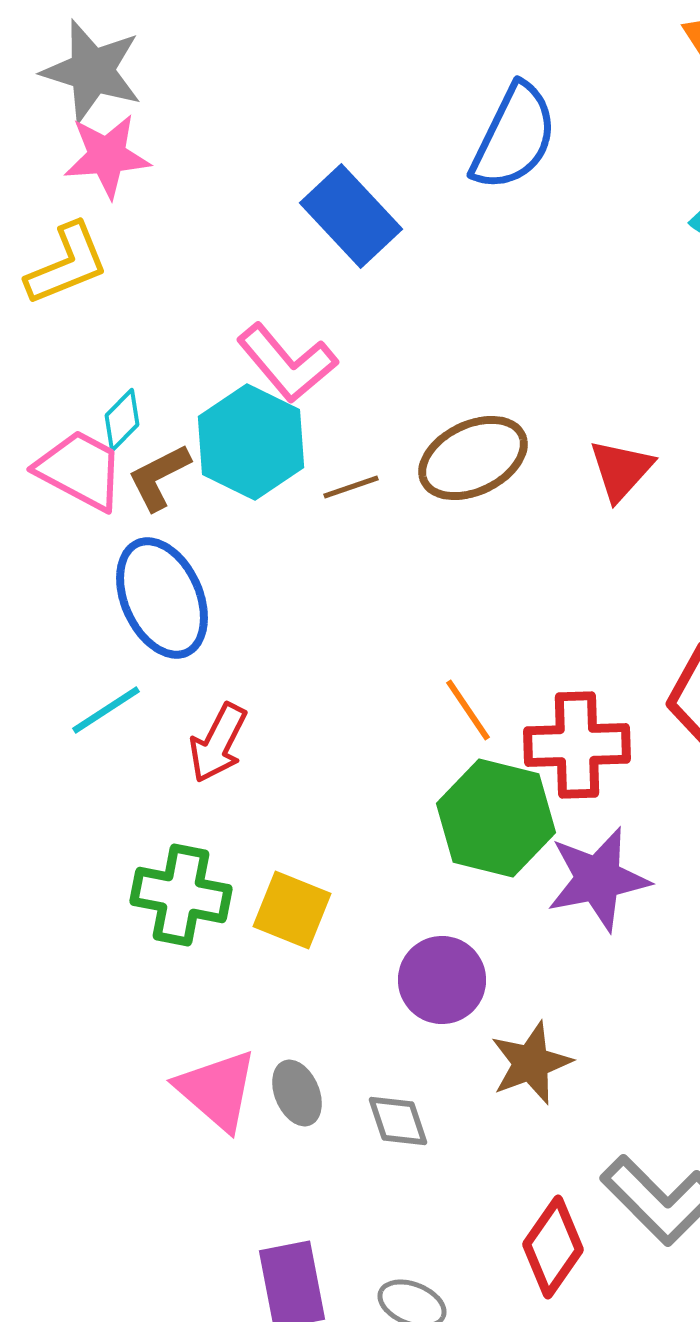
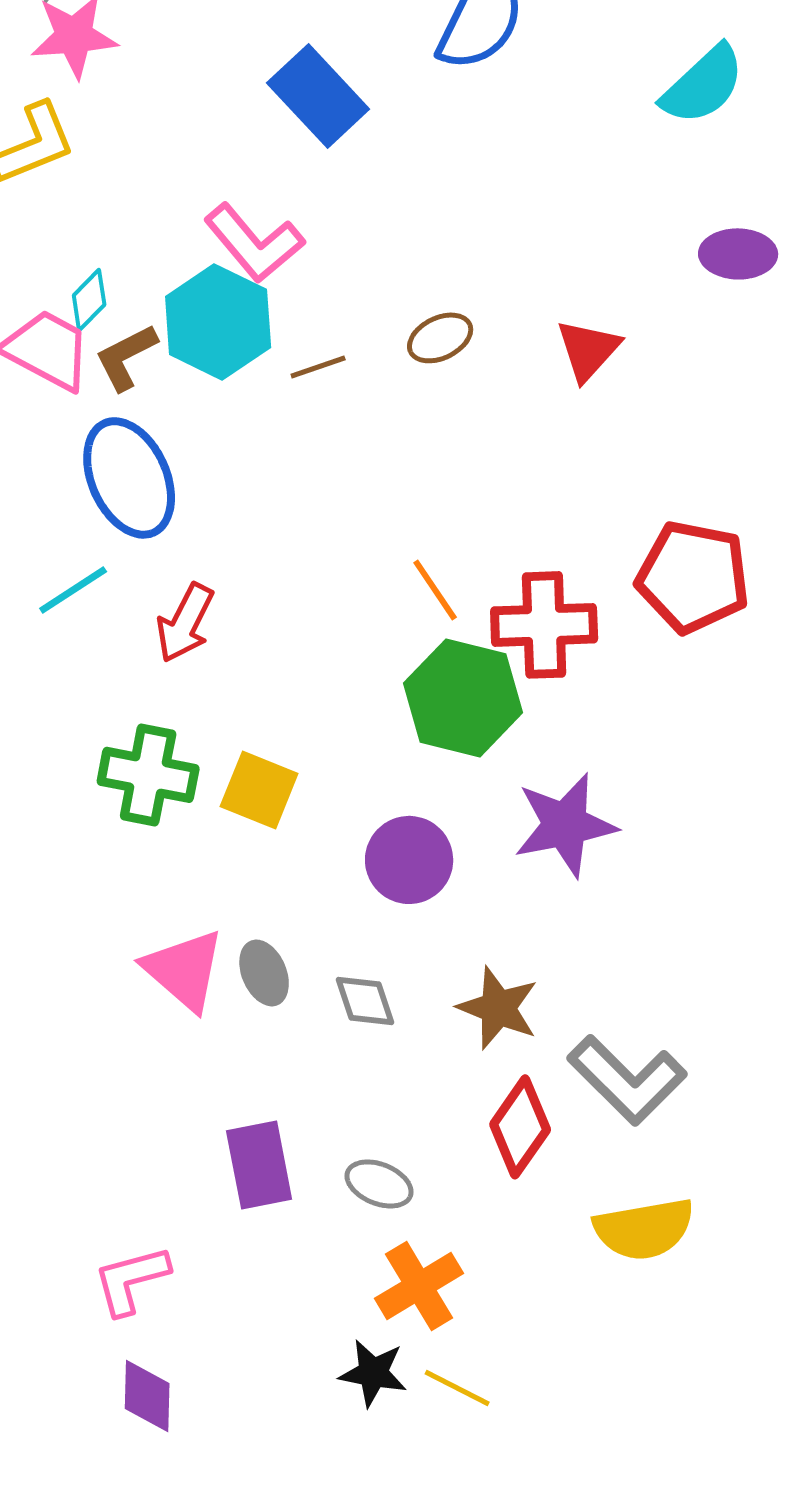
brown ellipse: (473, 458) -> (440, 338), size x0.6
purple star: (598, 879) -> (565, 825), moved
brown star: (531, 1063) -> (498, 1008), moved, turned -30

